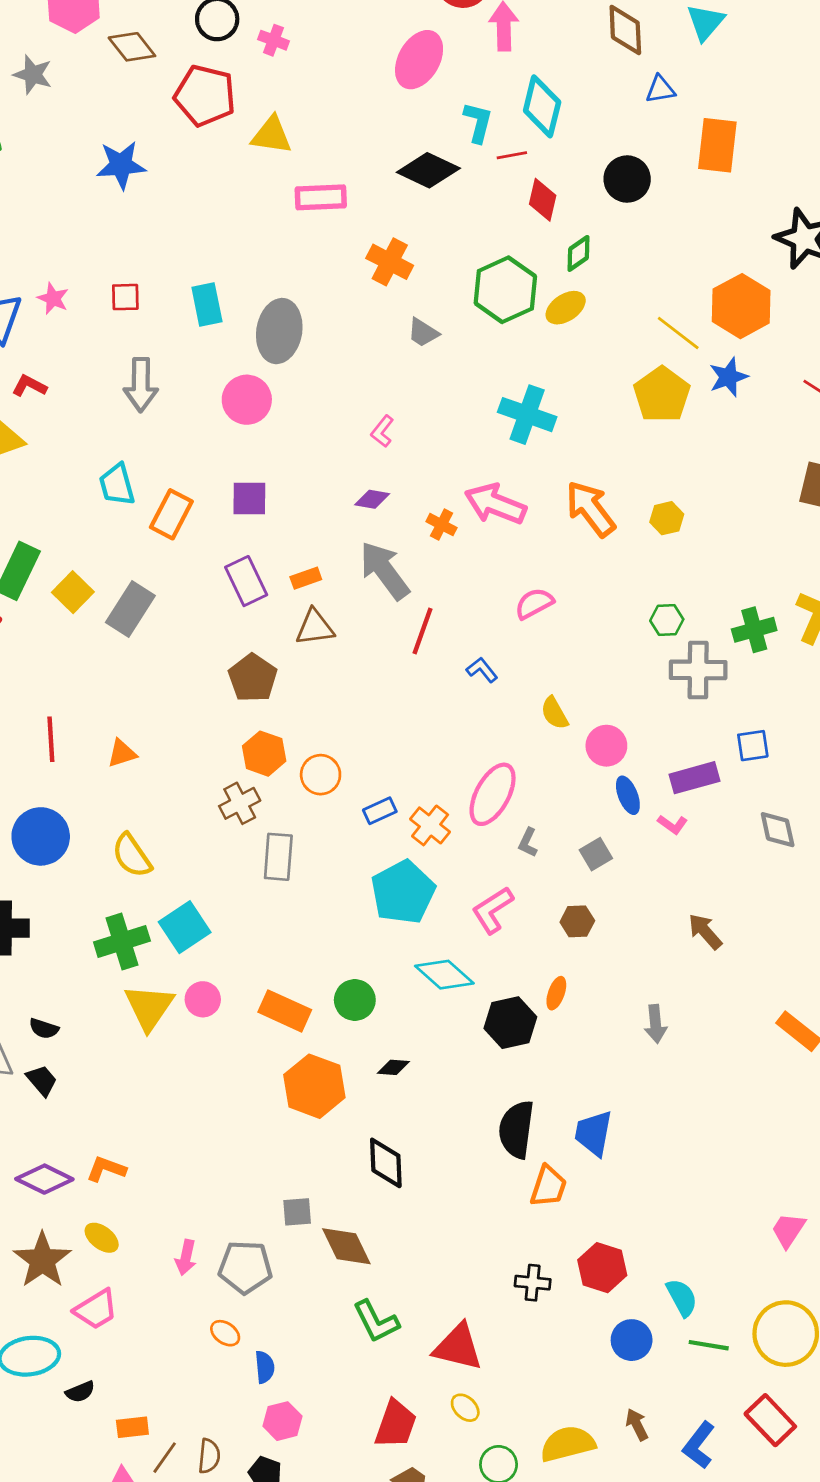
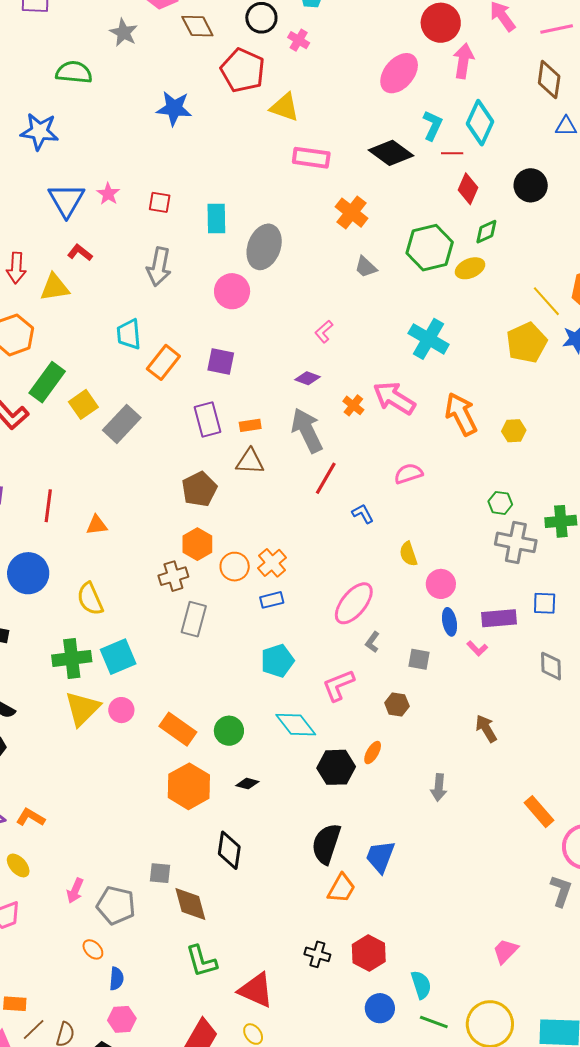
orange cross: (430, 825) -> (272, 563), moved
gray square: (596, 854) -> (419, 659), turned 30
cyan pentagon: (403, 892) -> (277, 661), size x0.7

